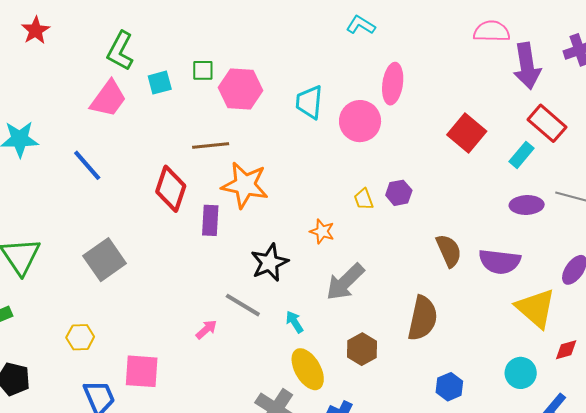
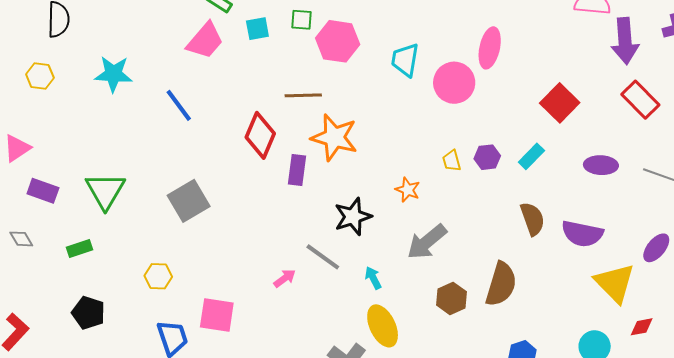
cyan rectangle: (521, 155) -> (531, 156), moved
purple ellipse: (527, 205) -> (601, 165), moved
brown hexagon: (362, 349) -> (451, 298), moved

